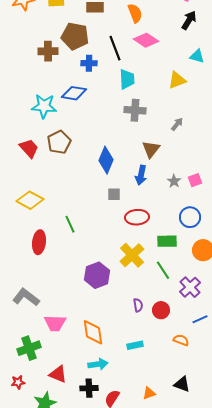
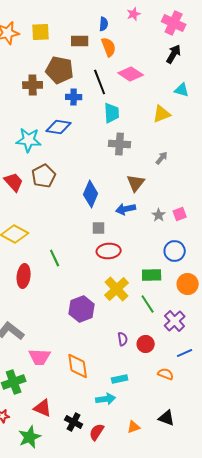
orange semicircle: (135, 13) -> (109, 47), moved
blue arrow: (141, 175) -> (126, 209), turned 66
red ellipse: (137, 217) -> (109, 251), moved
cyan arrow: (98, 364) -> (106, 399), moved
black cross: (89, 388) -> (74, 422), turned 30

